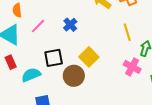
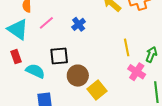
yellow line: (127, 32) -> (127, 47), moved
yellow square: (89, 57) -> (97, 90), moved
cyan semicircle: (31, 75) -> (35, 71), turned 42

